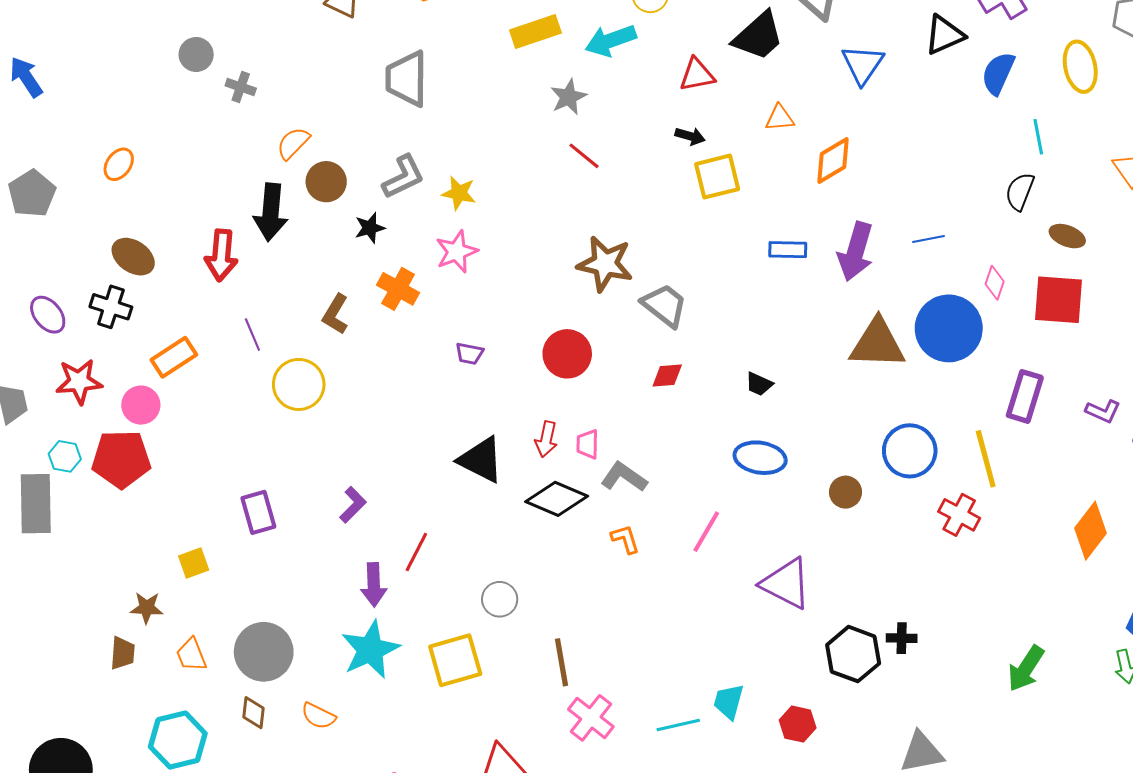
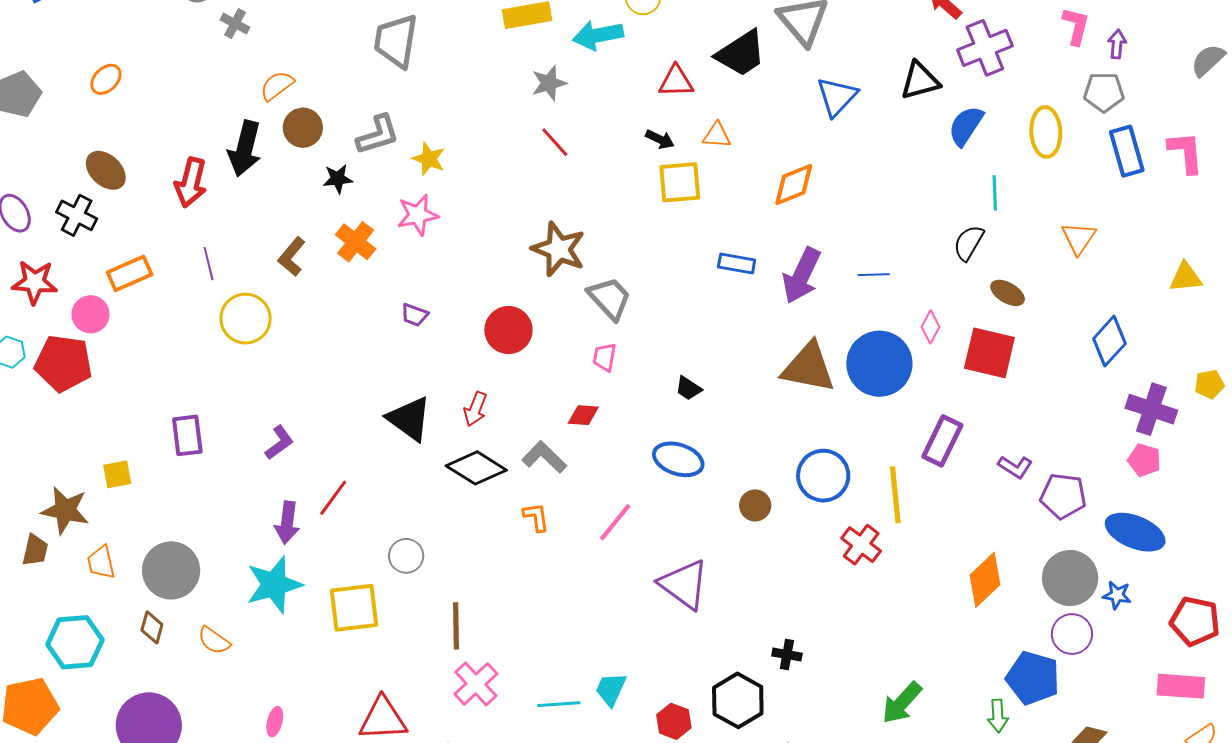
orange triangle: (780, 118) -> (717, 135), moved
red diamond: (667, 376) -> (583, 415), moved
pink trapezoid: (588, 444) -> (604, 357), moved
brown star: (147, 608) -> (65, 510), size x1.5
black hexagon: (853, 654) -> (738, 700), moved

